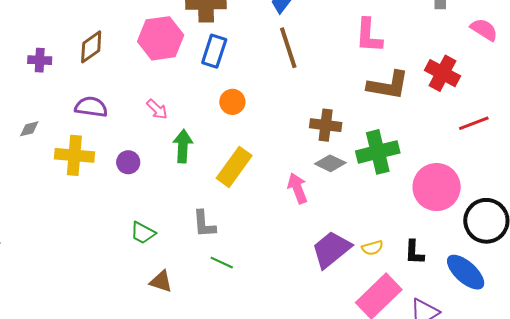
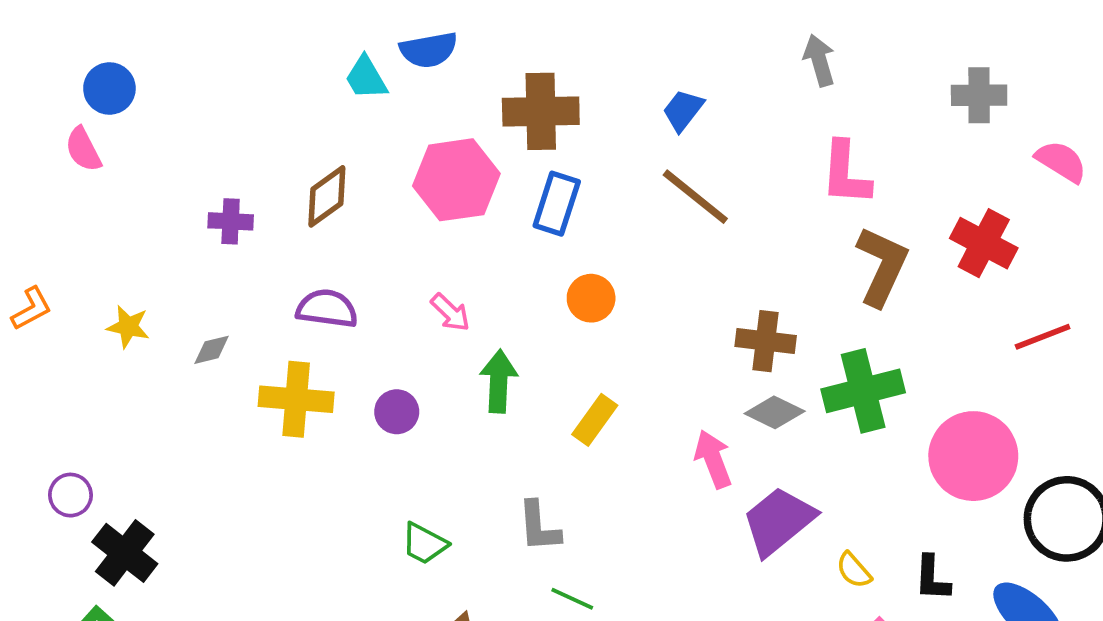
brown line: (288, 48) -> (695, 197), turned -33
brown L-shape: (388, 85) -> (882, 266), turned -75
yellow rectangle: (234, 167) -> (595, 420), size x0.7
yellow semicircle: (372, 248) -> (854, 570), turned 65
purple trapezoid: (331, 249) -> (779, 521), moved

